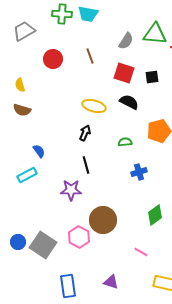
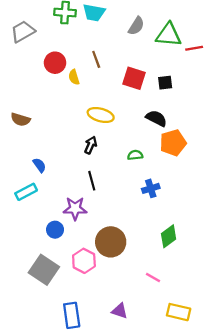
gray semicircle: (126, 41) -> (136, 26), moved
yellow semicircle: (20, 85) -> (74, 77), moved
black semicircle: (129, 102) -> (156, 118), moved
blue circle: (18, 242) -> (55, 230), moved

